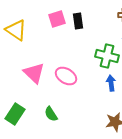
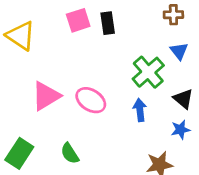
green cross: (107, 56) -> (148, 72), turned 35
pink triangle: (34, 73) -> (46, 96), turned 45
blue arrow: (111, 83) -> (140, 110), moved

